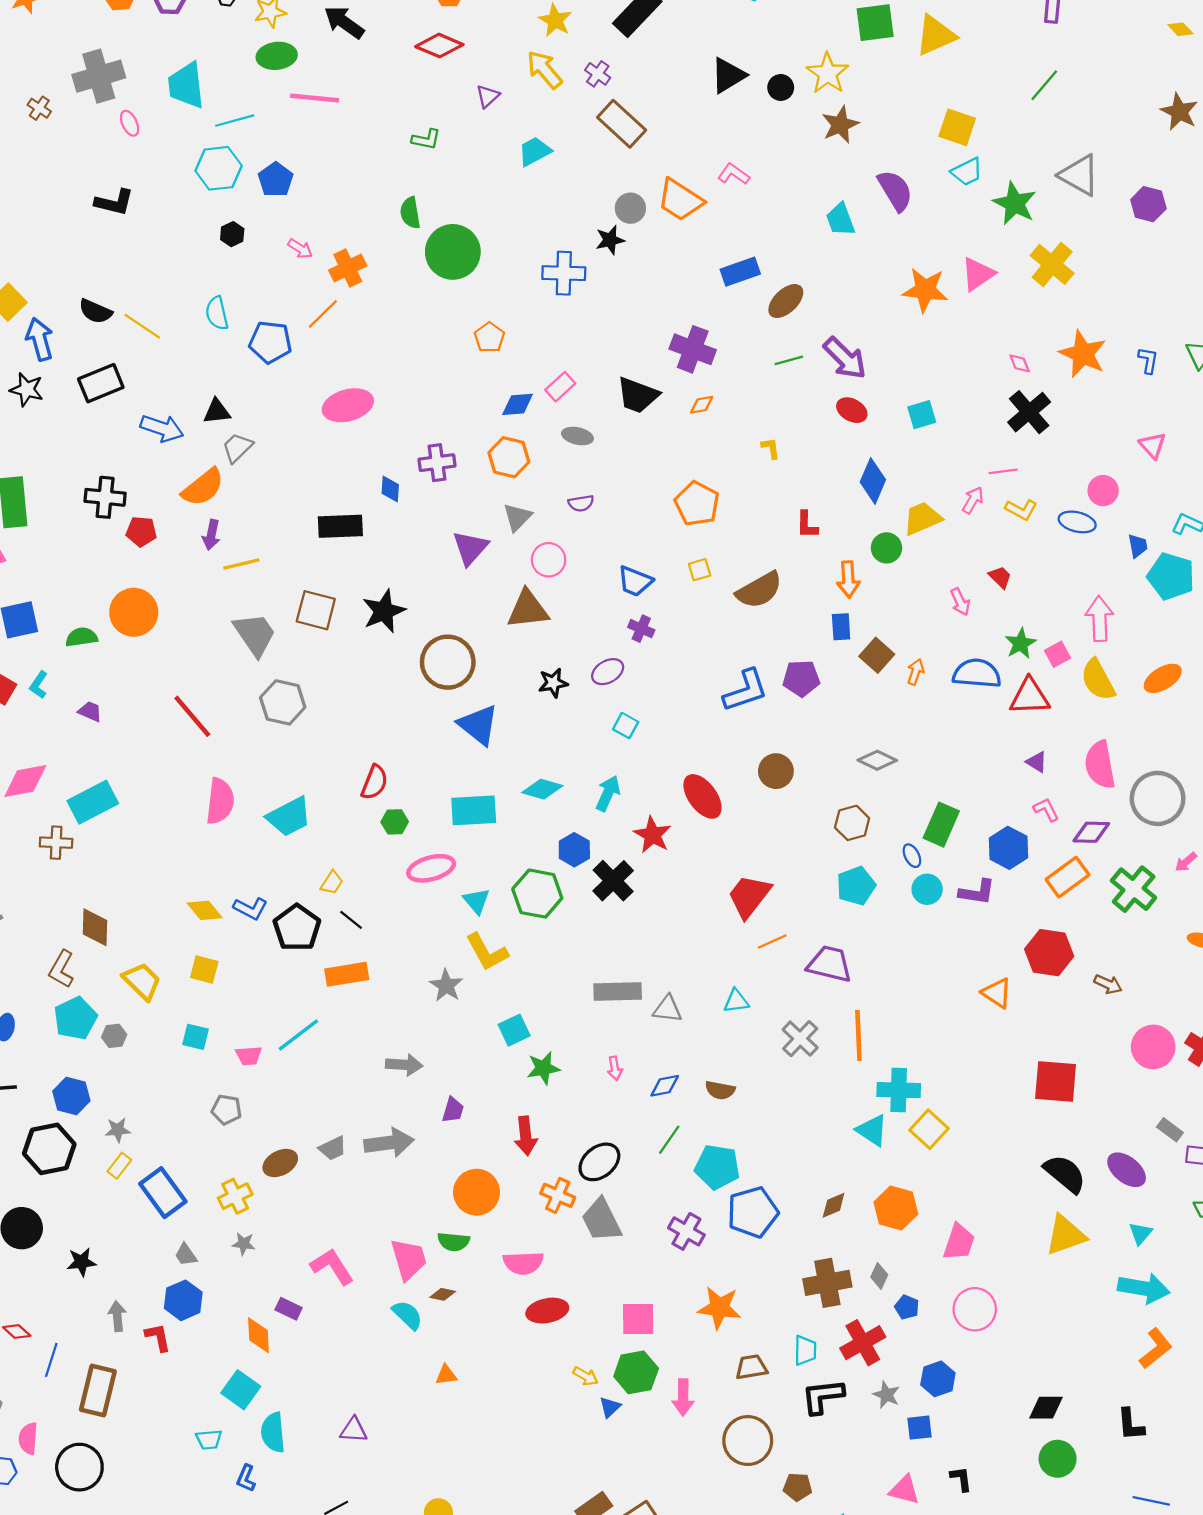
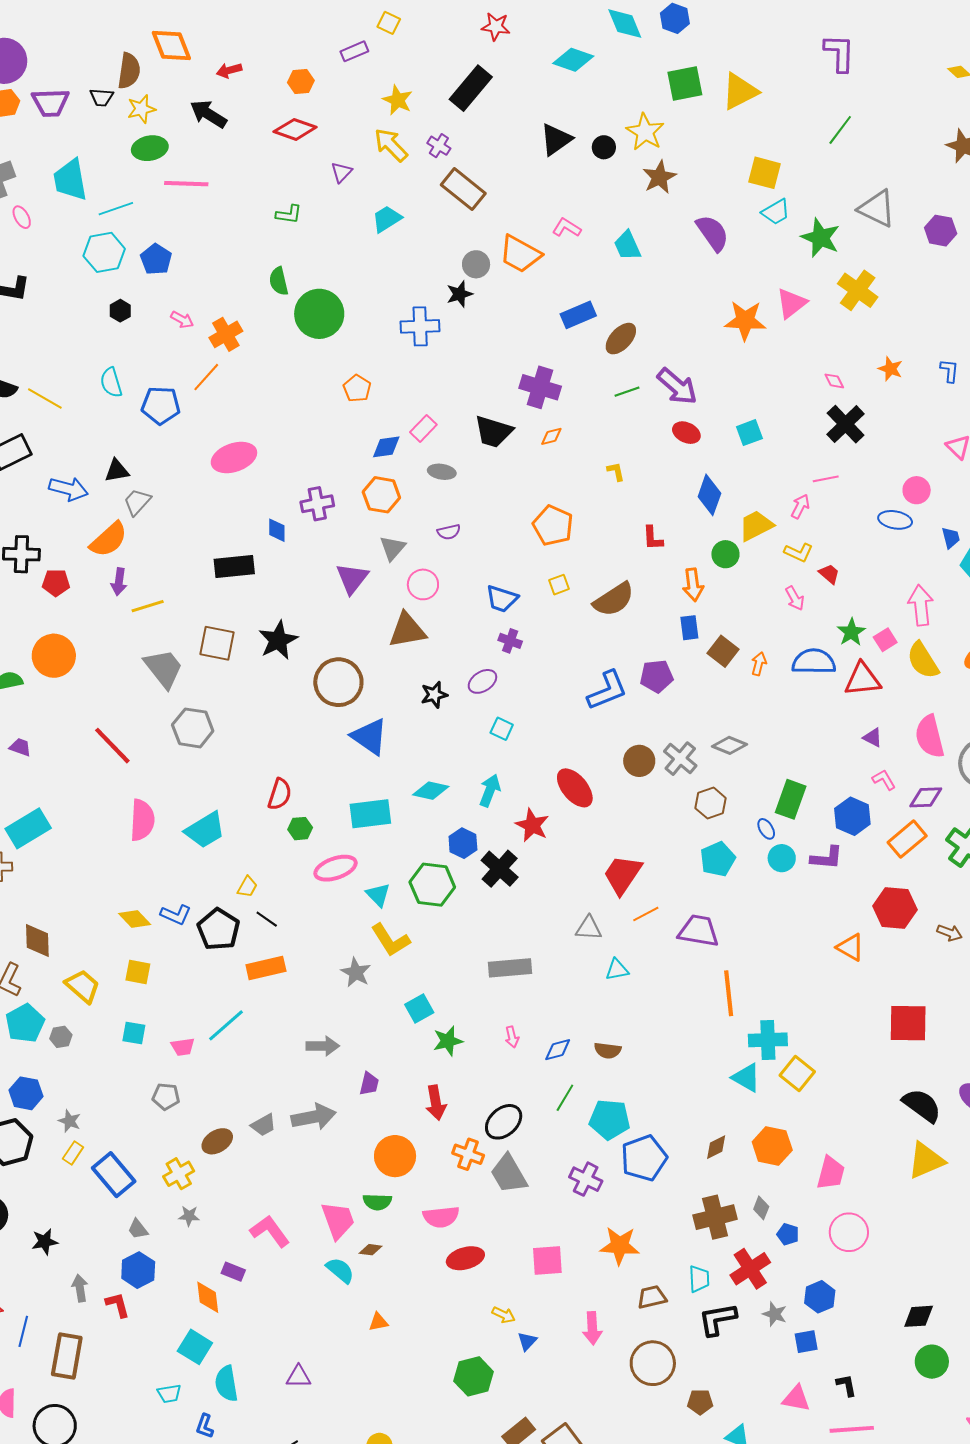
cyan trapezoid: (840, 219) -> (627, 246), moved
orange star: (1083, 354) -> (890, 369), size x0.6
yellow L-shape: (1021, 510) -> (799, 552), moved
gray triangle: (668, 1009) -> (589, 928), moved
gray cross: (800, 1039) -> (680, 759), moved
gray star: (118, 1130) -> (70, 1121), turned 30
green hexagon: (636, 1372) -> (474, 1376), moved

